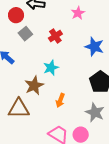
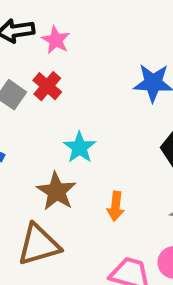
pink star: (78, 13) -> (56, 40), moved
red cross: (55, 36) -> (47, 86), moved

